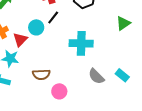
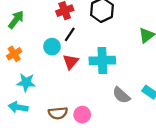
red triangle: (20, 39) -> (71, 62), moved
brown semicircle: (41, 74) -> (58, 113), moved

